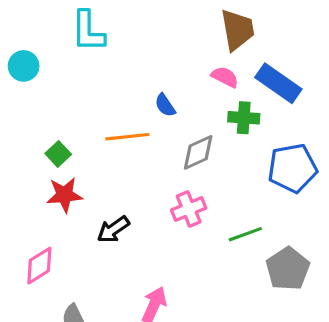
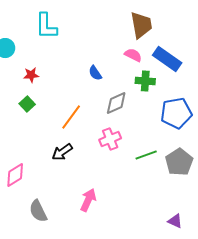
orange line: (127, 137) -> (71, 117), moved, turned -48
red star: (64, 195) -> (31, 75), moved, size x0.7
gray pentagon: (288, 269) -> (179, 162), moved

